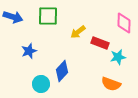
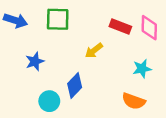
yellow arrow: (78, 32) -> (94, 51), moved
red rectangle: (100, 43) -> (120, 26), moved

